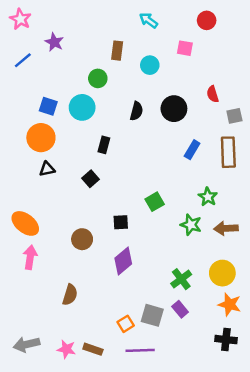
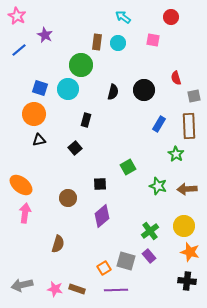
cyan circle: (150, 65) -> (118, 43), moved
green circle: (98, 78) -> (81, 65), size x1.5
green star: (208, 197) -> (176, 154), moved

